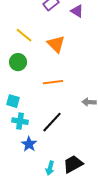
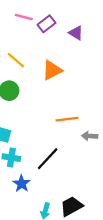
orange triangle: (56, 44) -> (52, 70), turned 48
orange line: (53, 82) -> (67, 119), moved

